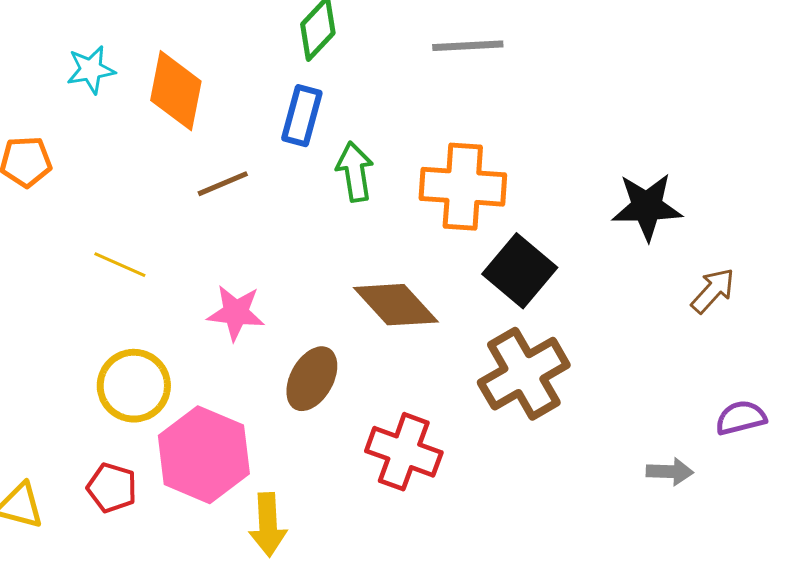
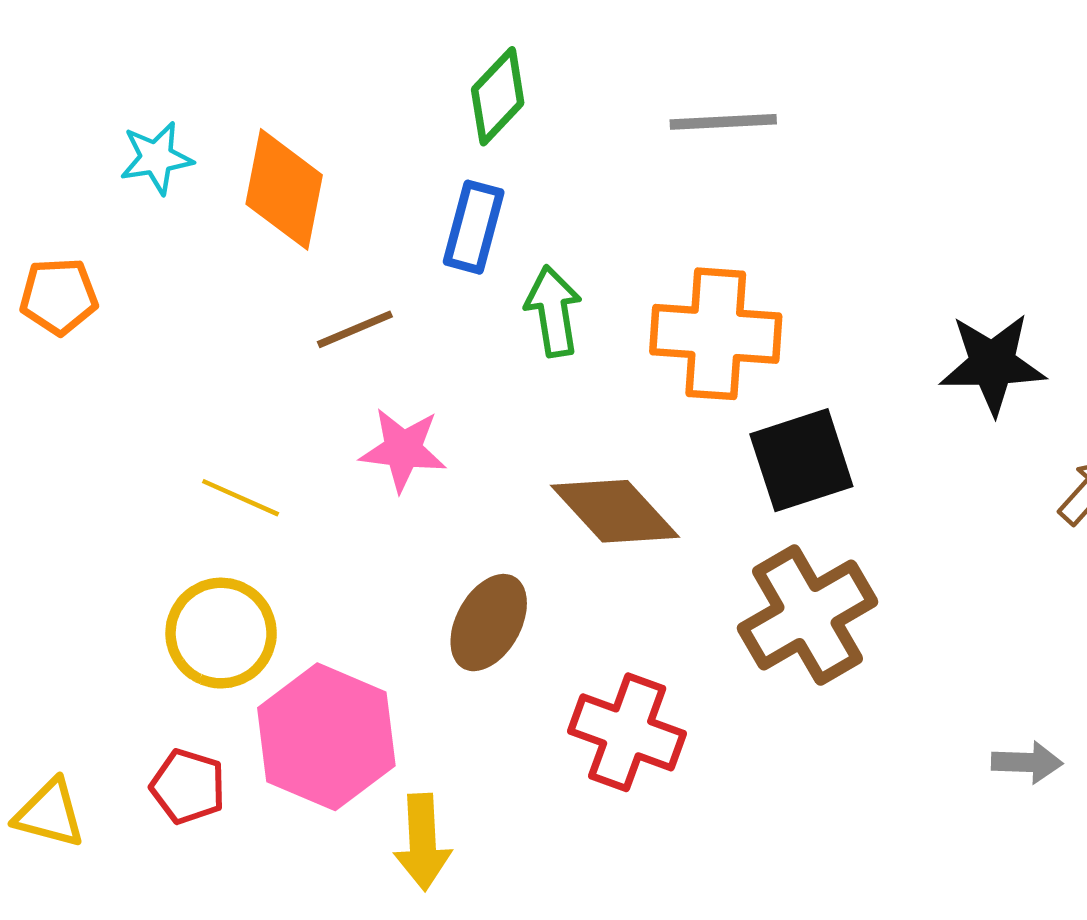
yellow line: (120, 265) -> (241, 498), moved
black square: (520, 271) -> (801, 460), turned 32
pink star: (236, 313) -> (403, 450), moved

